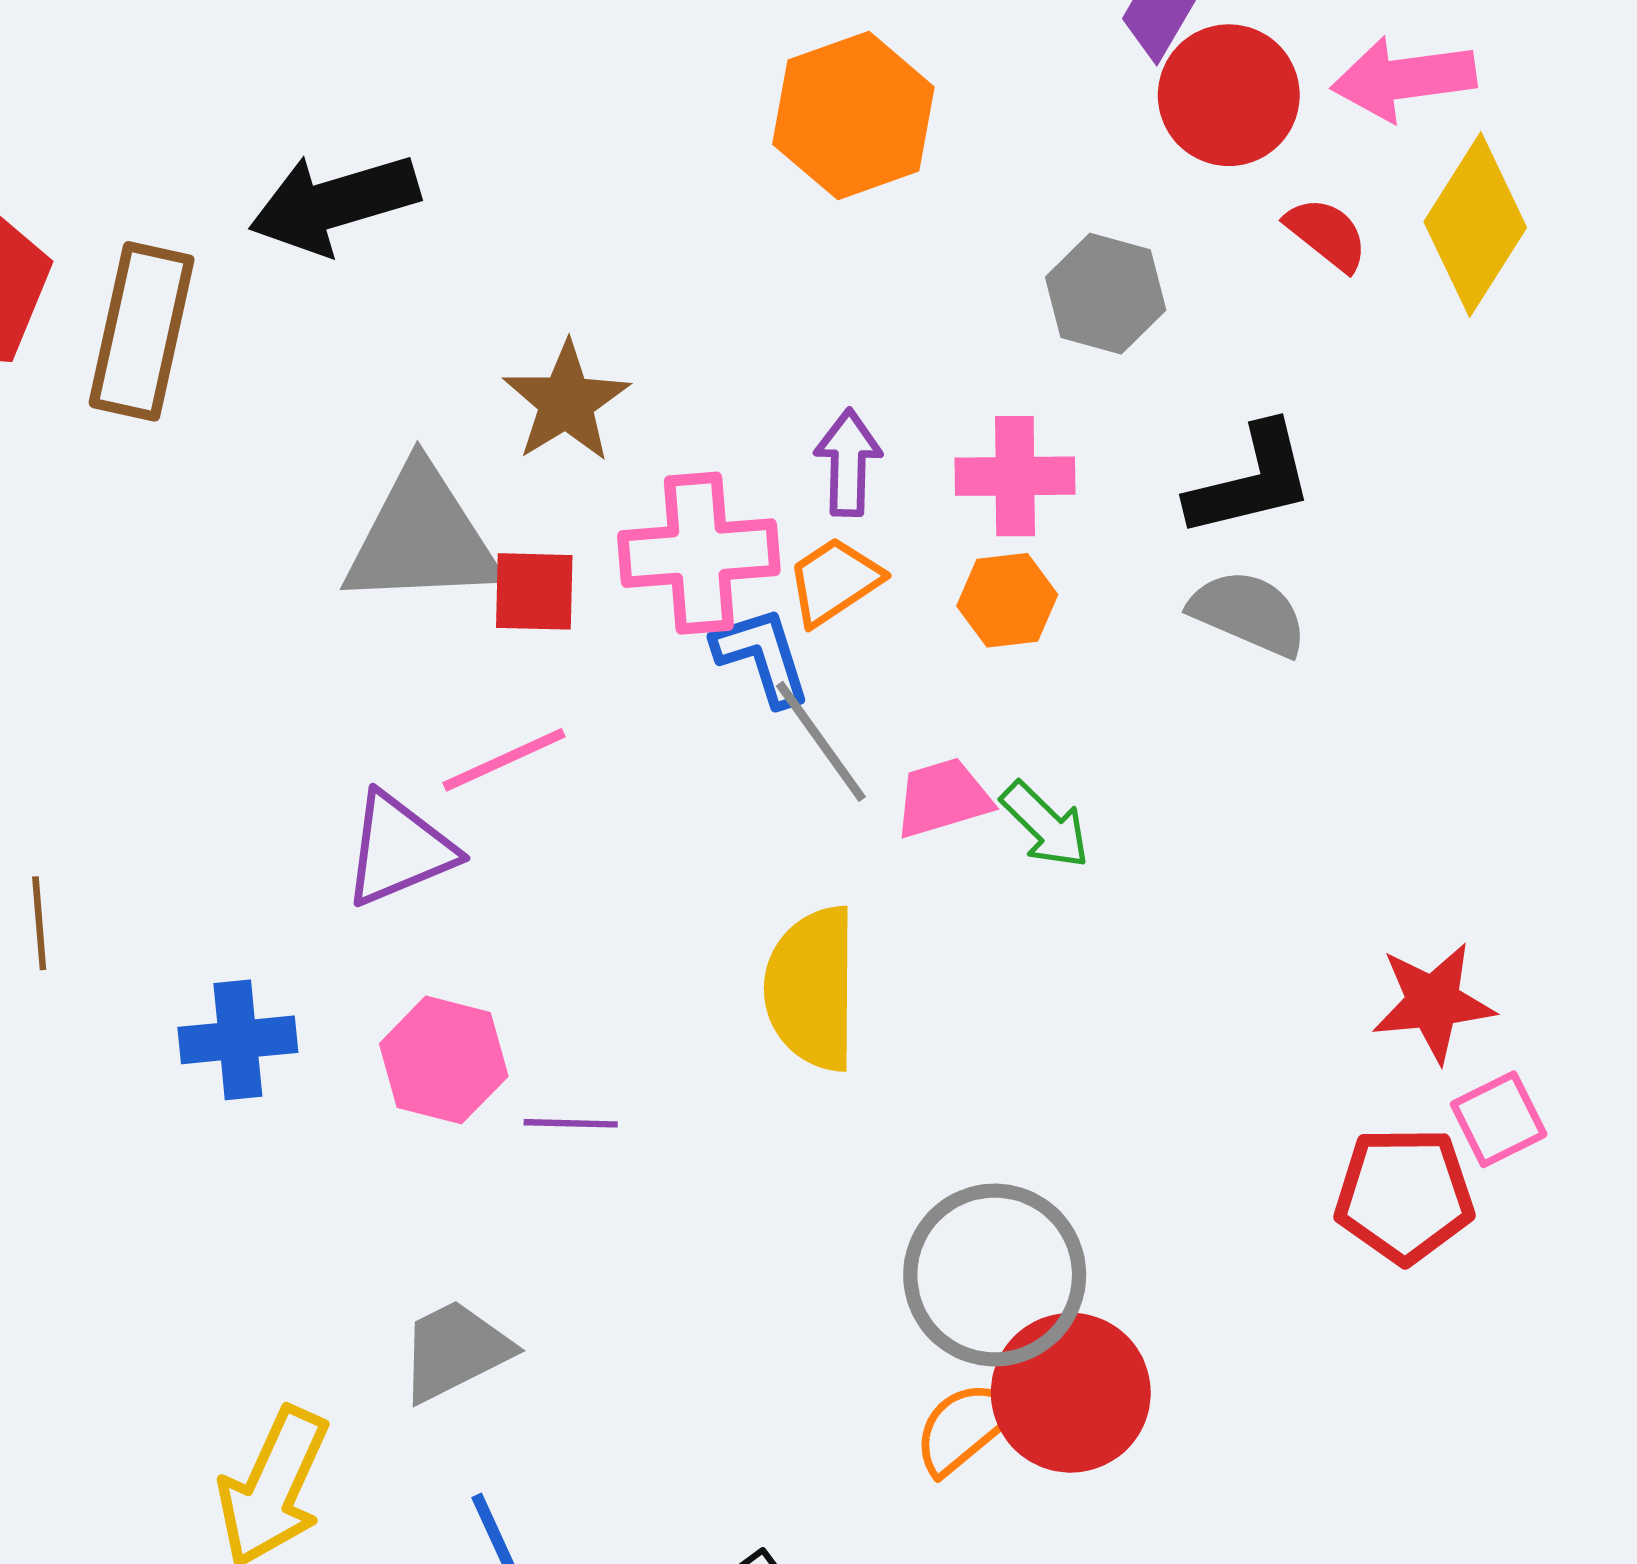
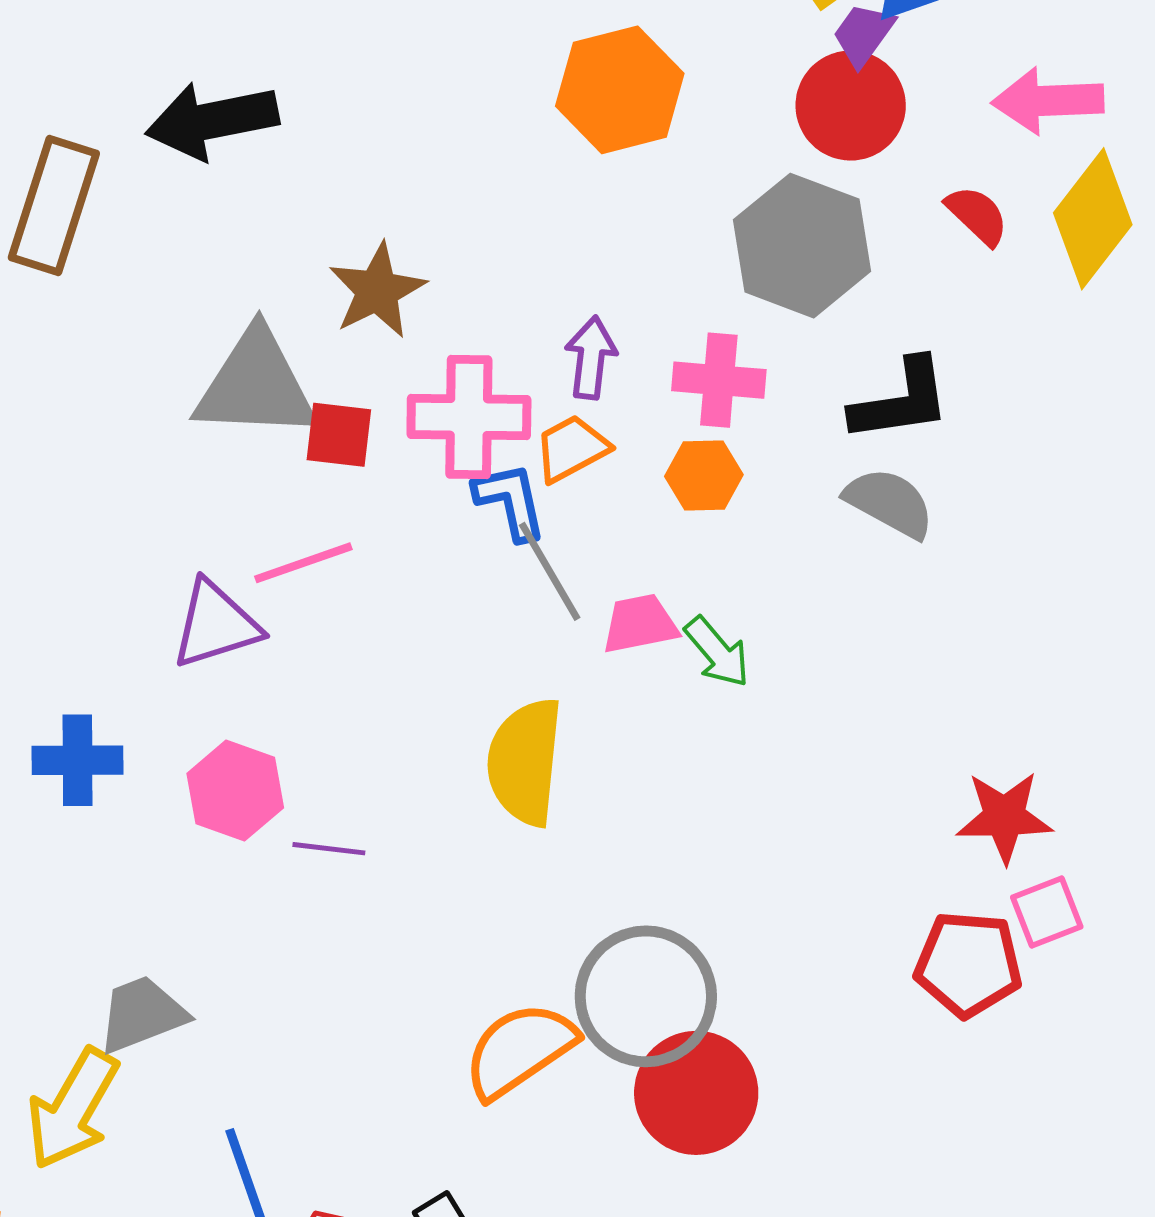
red circle: (1229, 95) -> (851, 106), moved
gray hexagon: (1106, 294) -> (802, 246), size x1.5
gray trapezoid: (455, 1351) -> (142, 1014), moved
orange semicircle: (964, 1428) -> (520, 1050), moved, size x1.4

